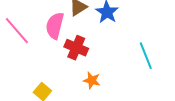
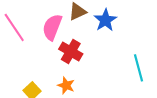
orange star: (92, 80) -> (66, 85), moved

